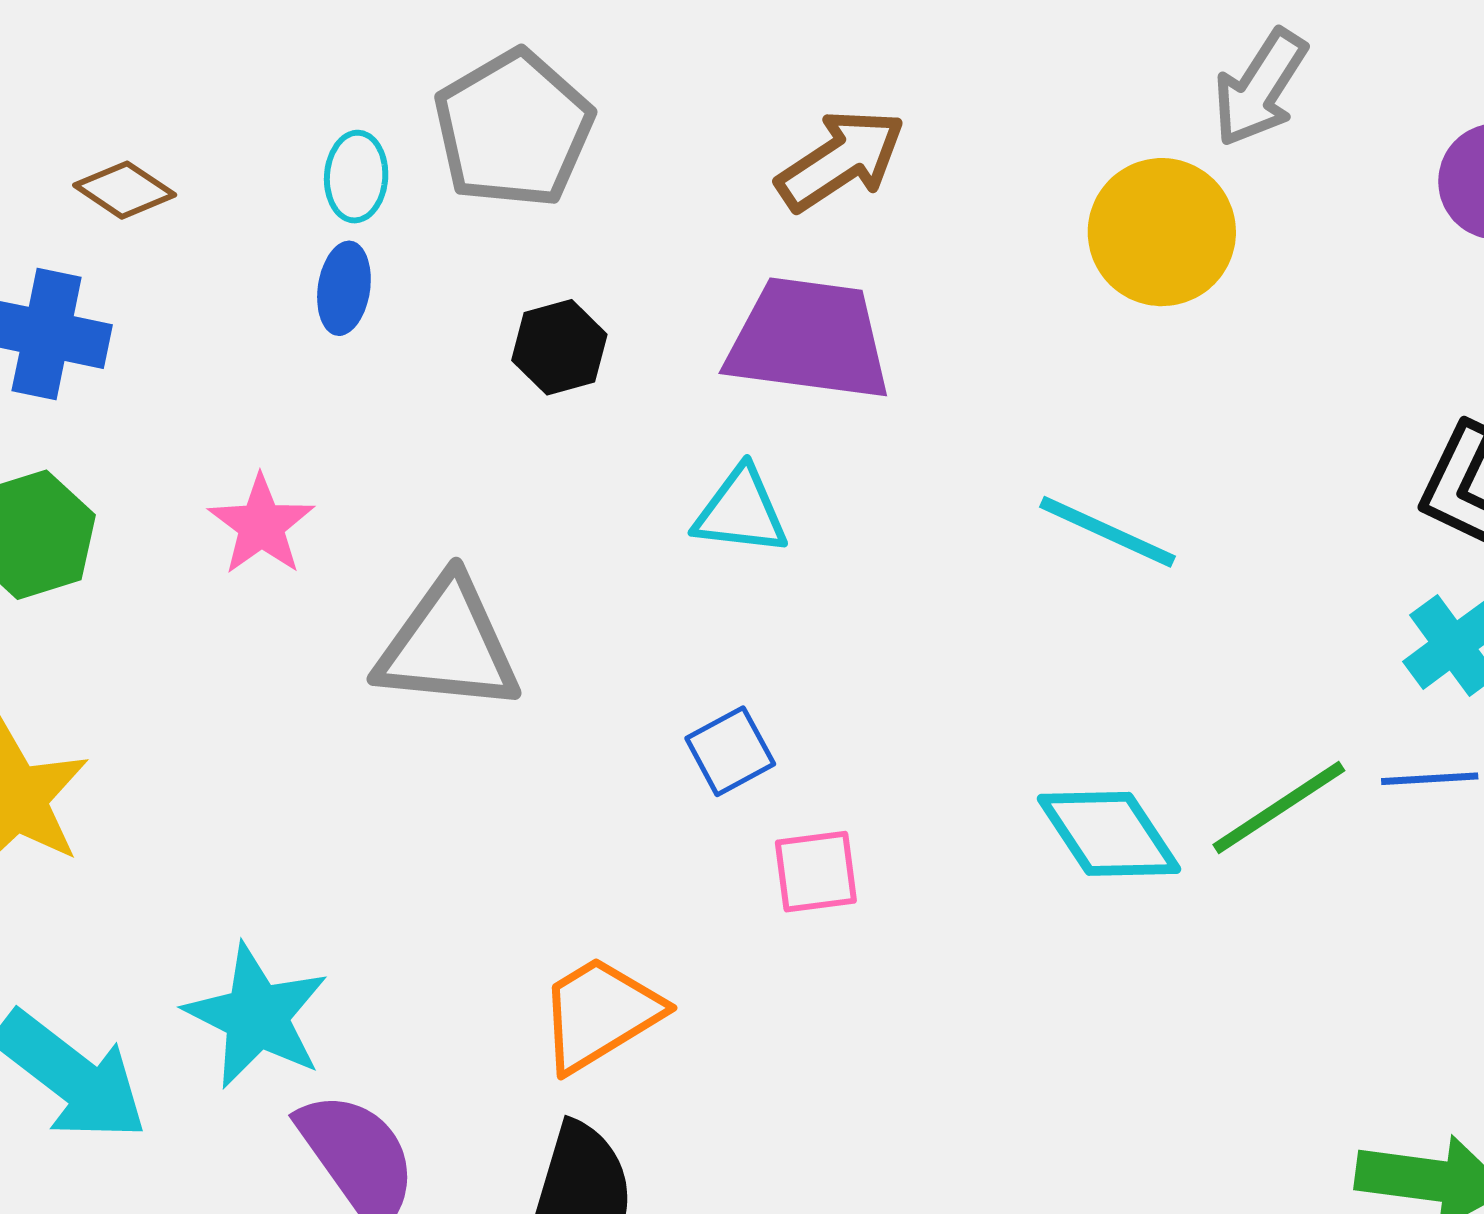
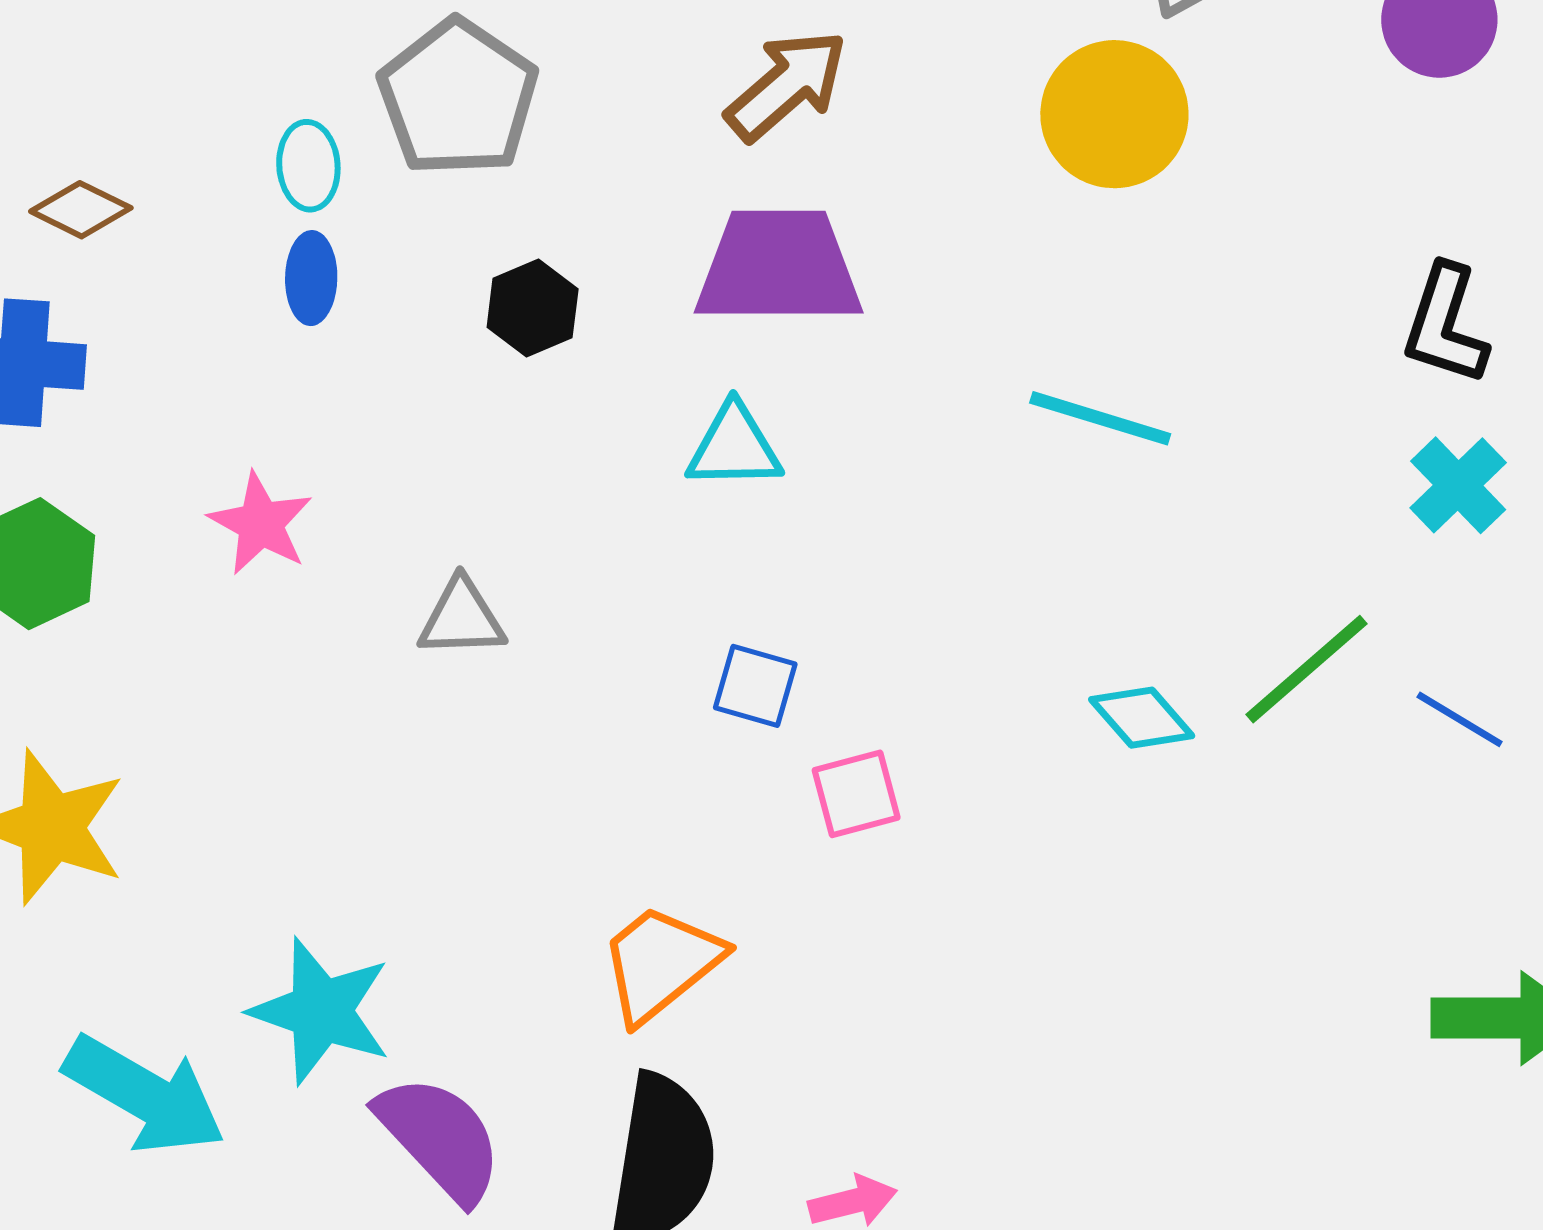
gray triangle: (448, 645) -> (462, 618), size x0.6
blue square: (730, 751) -> (755, 686), turned -38
blue line: (1430, 779) -> (1460, 719), moved, turned 42
cyan diamond: (1109, 834) -> (1142, 718), size x0.7

